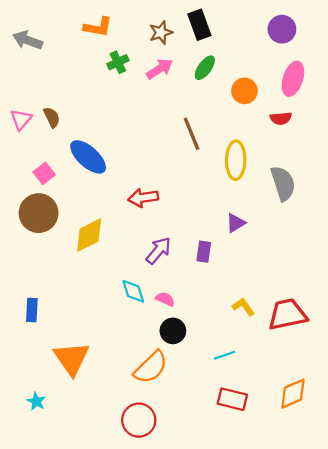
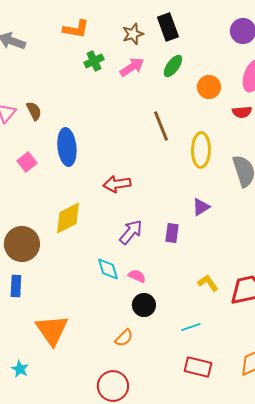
blue ellipse: (88, 157) -> (67, 147), turned 42
brown circle: (39, 213) -> (22, 244), moved
orange semicircle: (151, 367) -> (124, 338), size x0.6

